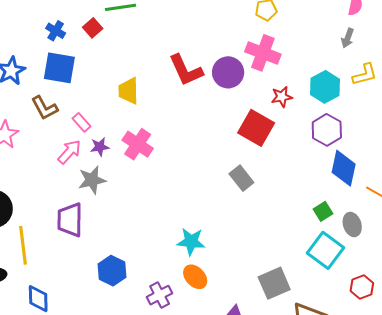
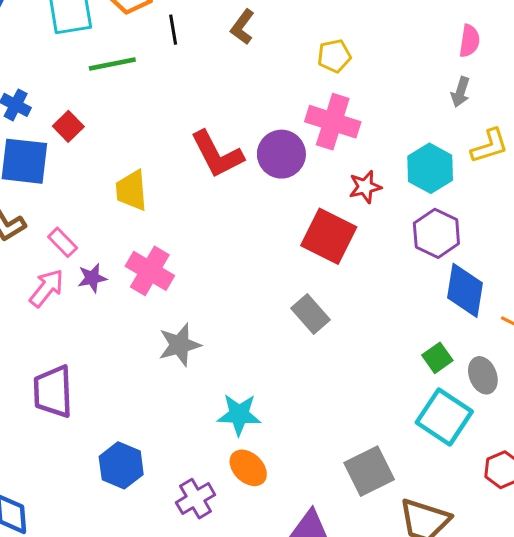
red square: (93, 28) -> (68, 126), moved
gray star: (92, 180) -> (180, 345), moved

